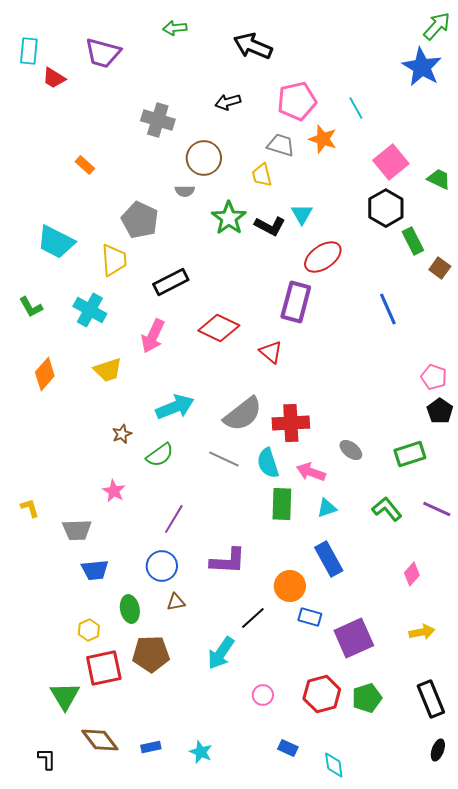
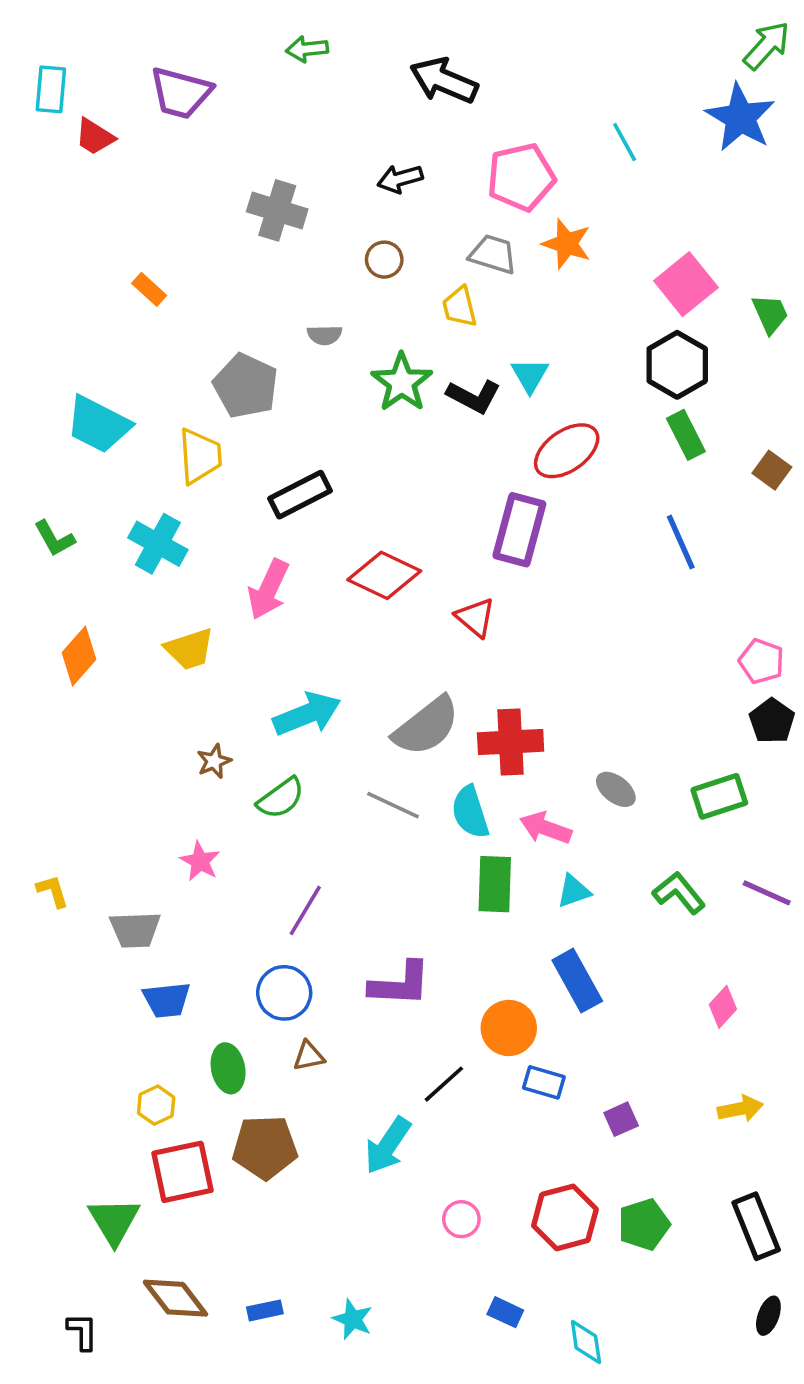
cyan line: (356, 108) -> (625, 142), moved
brown circle: (204, 158) -> (384, 260), moved, size x0.6
green trapezoid: (439, 179) -> (770, 314), turned 40
green rectangle: (413, 241) -> (686, 435), moved
purple square: (354, 638) -> (621, 1119), size x0.5

